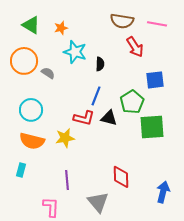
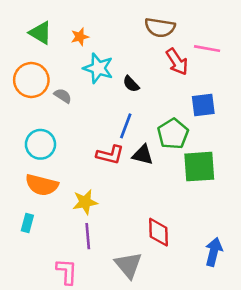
pink line: (157, 24) -> (207, 49), moved
black semicircle: (100, 64) -> (131, 84), turned 136
yellow star: (65, 138) -> (85, 202), moved

